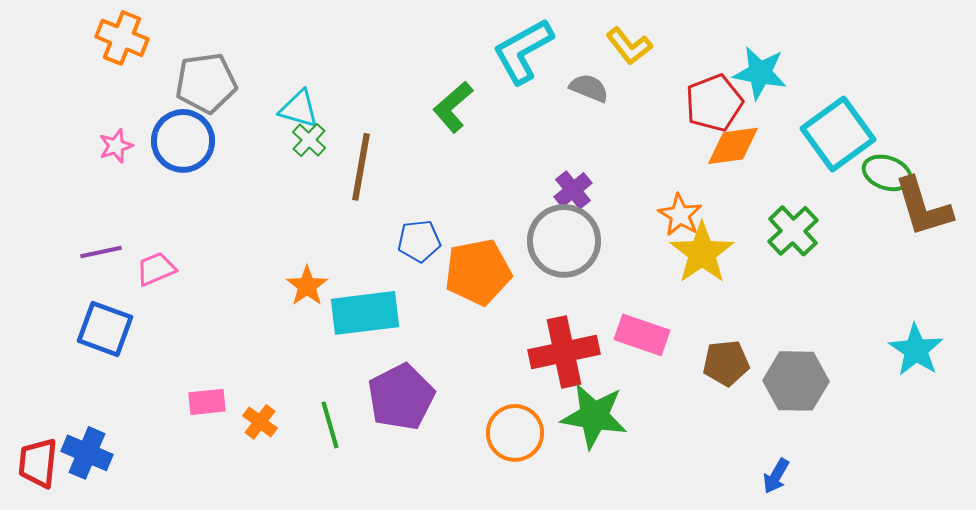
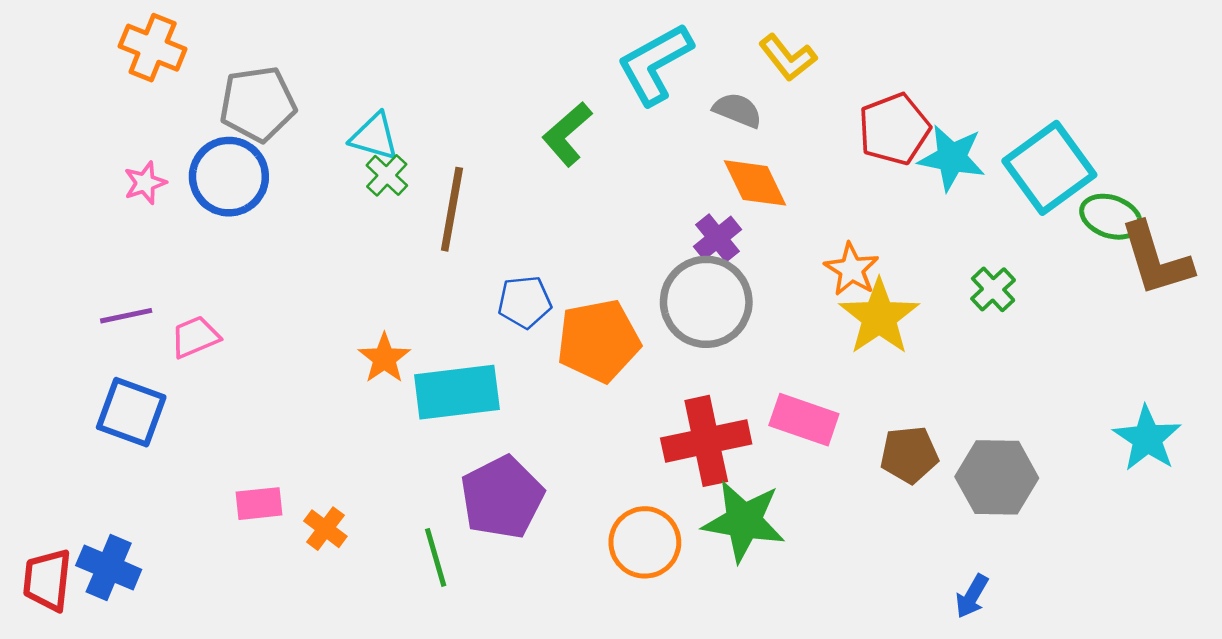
cyan star: (760, 73) -> (952, 158), moved
orange diamond: (733, 146) -> (755, 183), moved, turned 72
green cross: (793, 231) -> (993, 289), size x0.7
green line: (330, 425) -> (436, 557), moved

